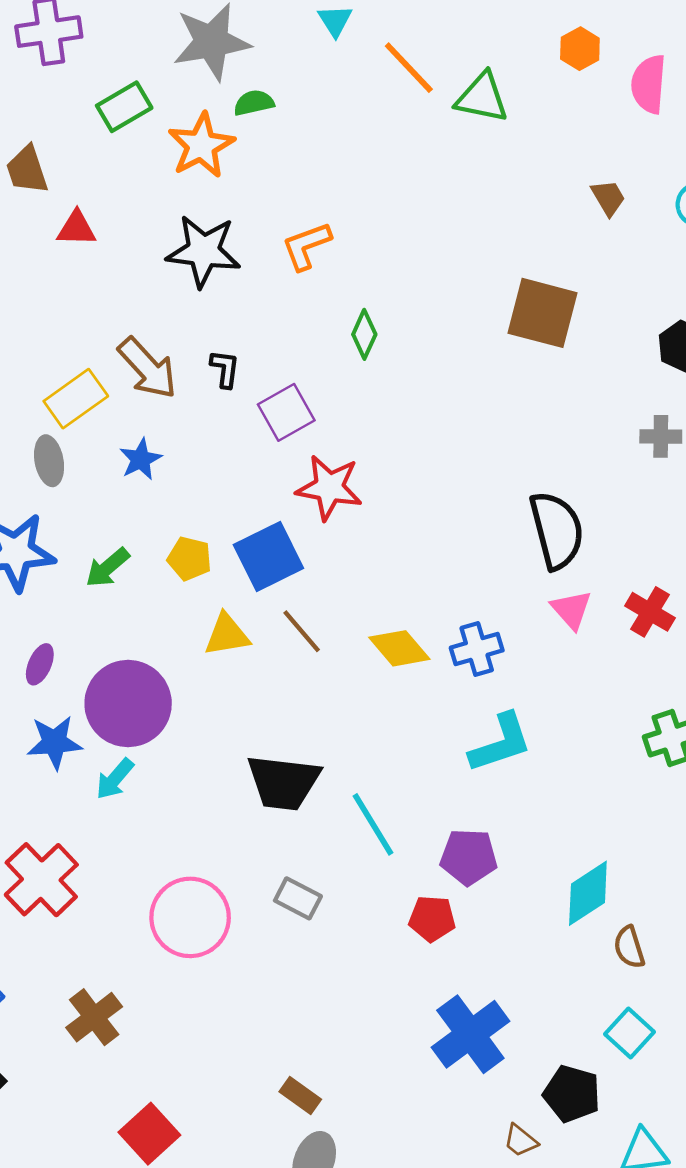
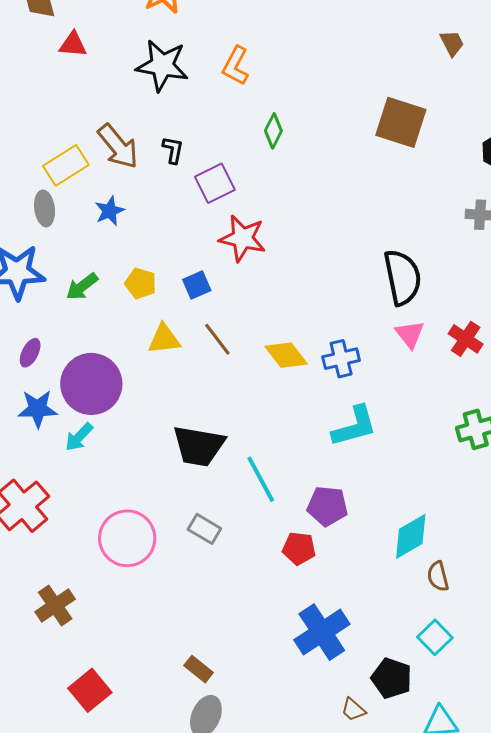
orange L-shape: (306, 246) -> (236, 66), turned -45
blue square: (268, 557) -> (197, 285), size x0.6

